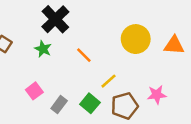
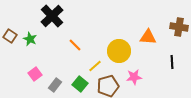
yellow circle: (136, 39) -> (119, 51), moved
green star: (43, 49) -> (30, 39), moved

